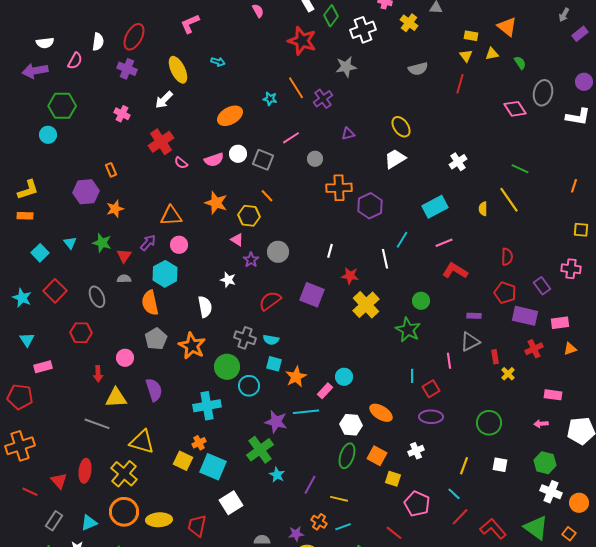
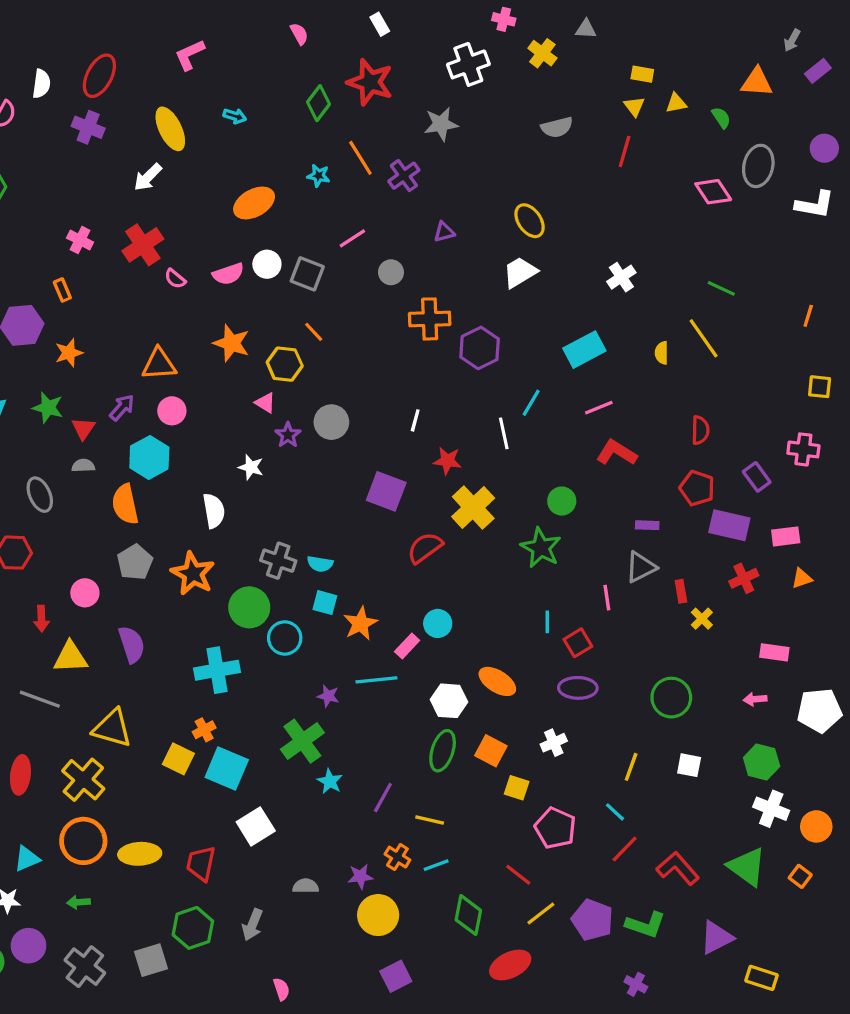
green diamond: (331, 16) -> (318, 103), moved
orange triangle: (507, 27) -> (757, 82), moved, turned -35
pink cross: (122, 114) -> (80, 240), moved
red semicircle: (270, 301) -> (425, 548), moved
purple star: (276, 422) -> (328, 696), size x0.6

